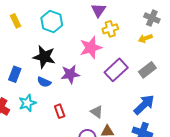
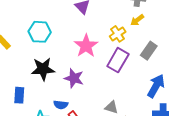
yellow cross: (110, 29) -> (118, 34), moved
purple star: (70, 74) -> (74, 78), turned -30
blue semicircle: (44, 82) -> (61, 105), moved

